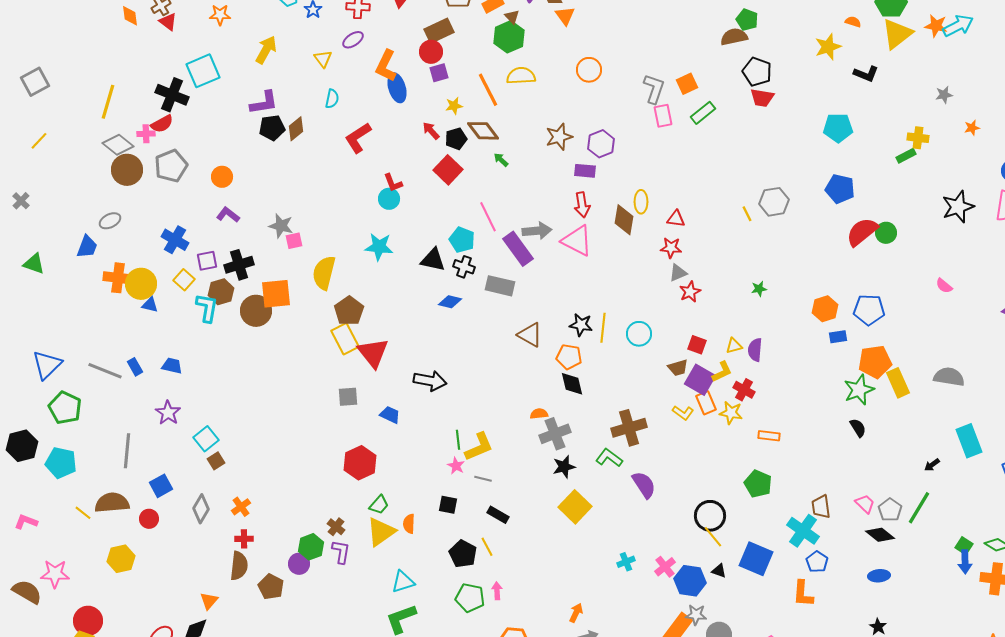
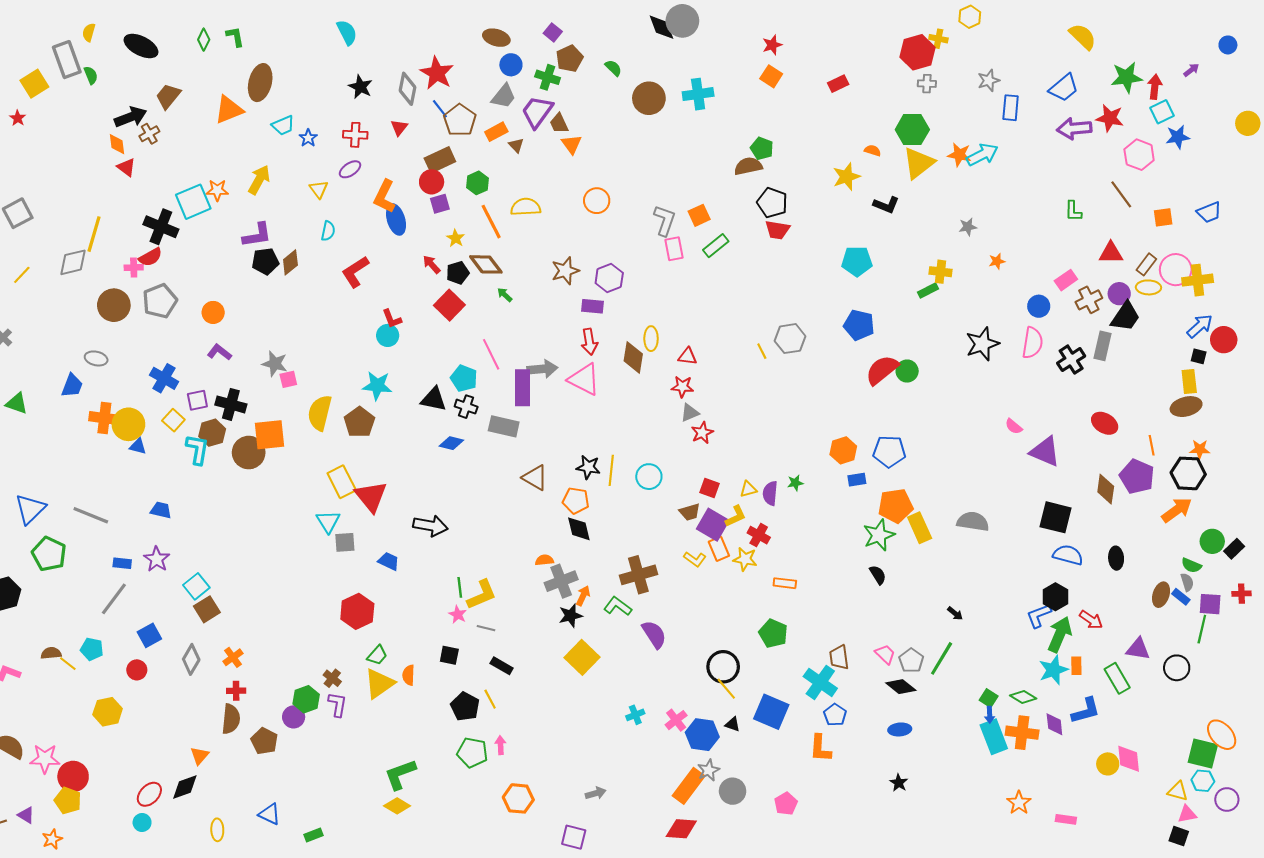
orange star: (220, 15) -> (217, 190), moved
red triangle: (168, 22) -> (126, 167), moved
green hexagon: (509, 37) -> (478, 183), moved, size x0.7
yellow star: (454, 106) -> (456, 238), turned -30
gray diamond: (118, 145) -> (73, 262), moved, turned -52
gray ellipse: (110, 221) -> (96, 358), turned 40
purple rectangle: (518, 249) -> (522, 388), turned 36
black cross: (239, 265) -> (231, 404), turned 32
pink semicircle: (944, 286) -> (1014, 426), moved
green star: (759, 289) -> (795, 483), moved
brown pentagon: (349, 311) -> (359, 422), moved
blue rectangle: (135, 367) -> (122, 563), moved, turned -54
cyan rectangle: (969, 441) -> (994, 737), moved
gray line: (127, 451) -> (114, 599), turned 32
brown square: (216, 461) -> (207, 609), size x1.4
cyan pentagon: (61, 463) -> (92, 649), moved, size x0.7
black arrow: (932, 465) -> (955, 613), turned -105
brown semicircle: (112, 503) -> (51, 653), moved, size x0.6
blue arrow: (965, 562) -> (990, 715), size x0.7
pink star: (55, 574) -> (45, 759), moved
cyan triangle: (403, 582) -> (328, 522), moved, turned -45
orange arrow: (576, 613) -> (583, 596), moved
gray star: (696, 615) -> (708, 770), turned -30

